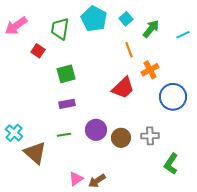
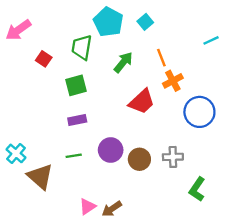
green trapezoid: (60, 29) -> (82, 47), moved
green arrow: (151, 29) -> (123, 62), moved
orange line: (129, 50) -> (161, 58), moved

